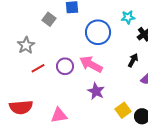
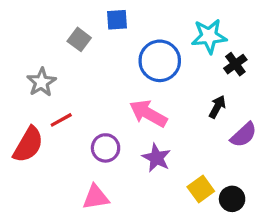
cyan star: (128, 17) -> (209, 36), size x1.5
purple circle: (65, 66) -> (106, 148), moved
red semicircle: (21, 107) -> (28, 145), moved, turned -55

